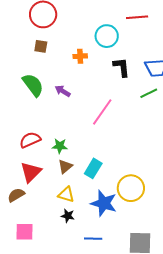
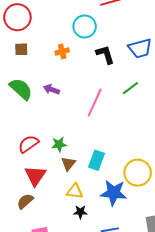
green line: (149, 93) -> (131, 88), moved

